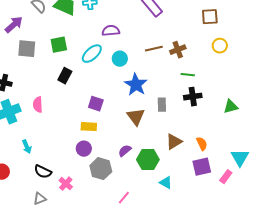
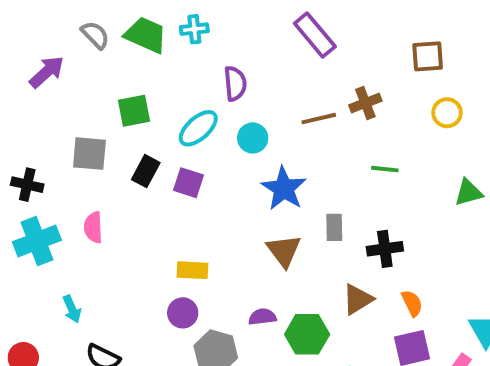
purple semicircle: (111, 31) -> (235, 84), turned 90
gray square: (27, 49) -> (89, 154), moved
brown cross: (178, 50) -> (365, 103), moved
black cross: (193, 97) -> (385, 249), moved
purple square: (96, 104) -> (189, 183), moved
green triangle: (231, 107) -> (468, 192), moved
purple semicircle: (125, 151) -> (262, 317), turned 32

